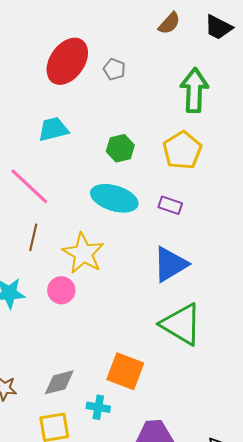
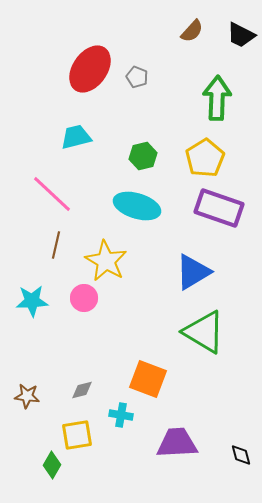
purple rectangle: (170, 205) -> (219, 208), moved, size x2.0
gray diamond: (59, 382) -> (82, 390), size x0.7

